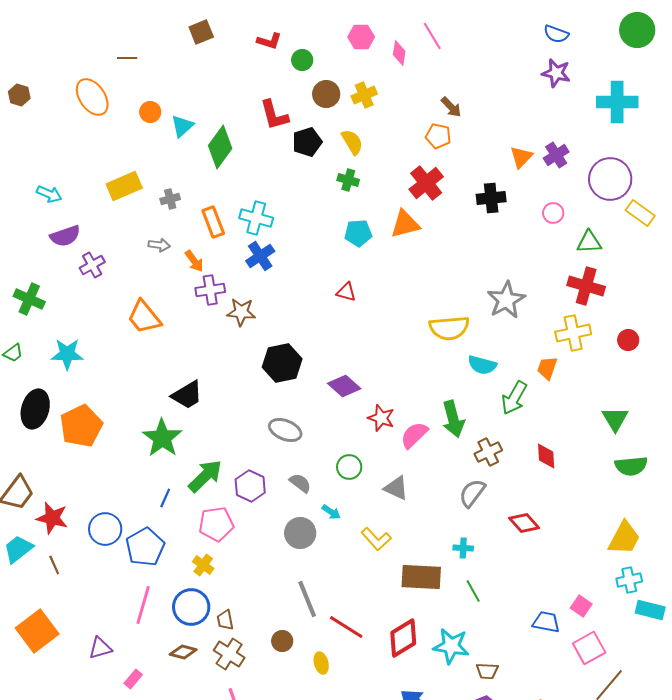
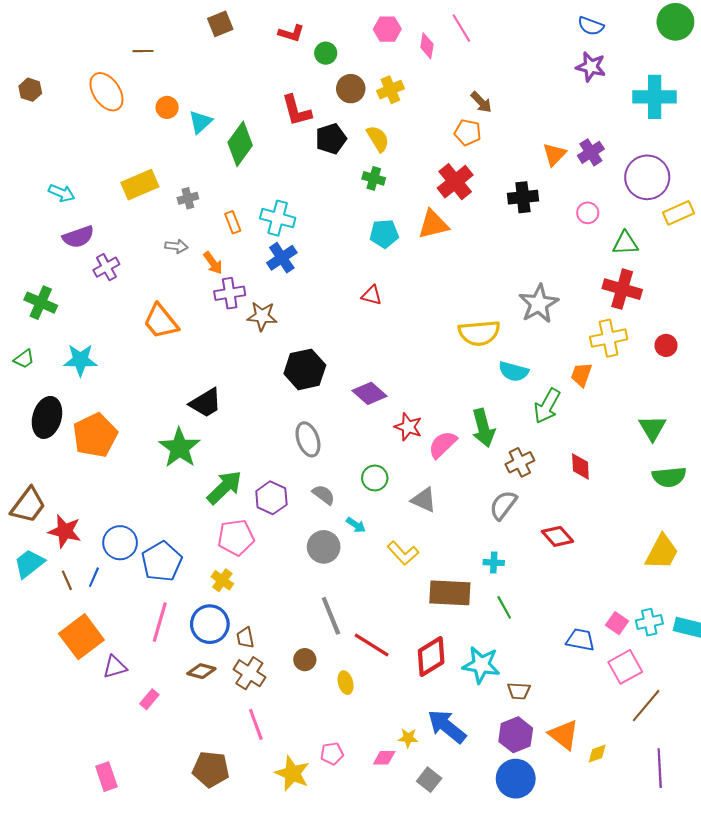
yellow rectangle: (640, 213) -> (679, 213), turned -60
orange rectangle: (213, 222) -> (233, 222), size x0.7
gray ellipse: (285, 430) -> (308, 439), turned 48
blue line: (165, 498) -> (94, 577), moved
cyan cross: (629, 580) -> (649, 622), moved
orange square: (37, 631) -> (81, 637), moved

